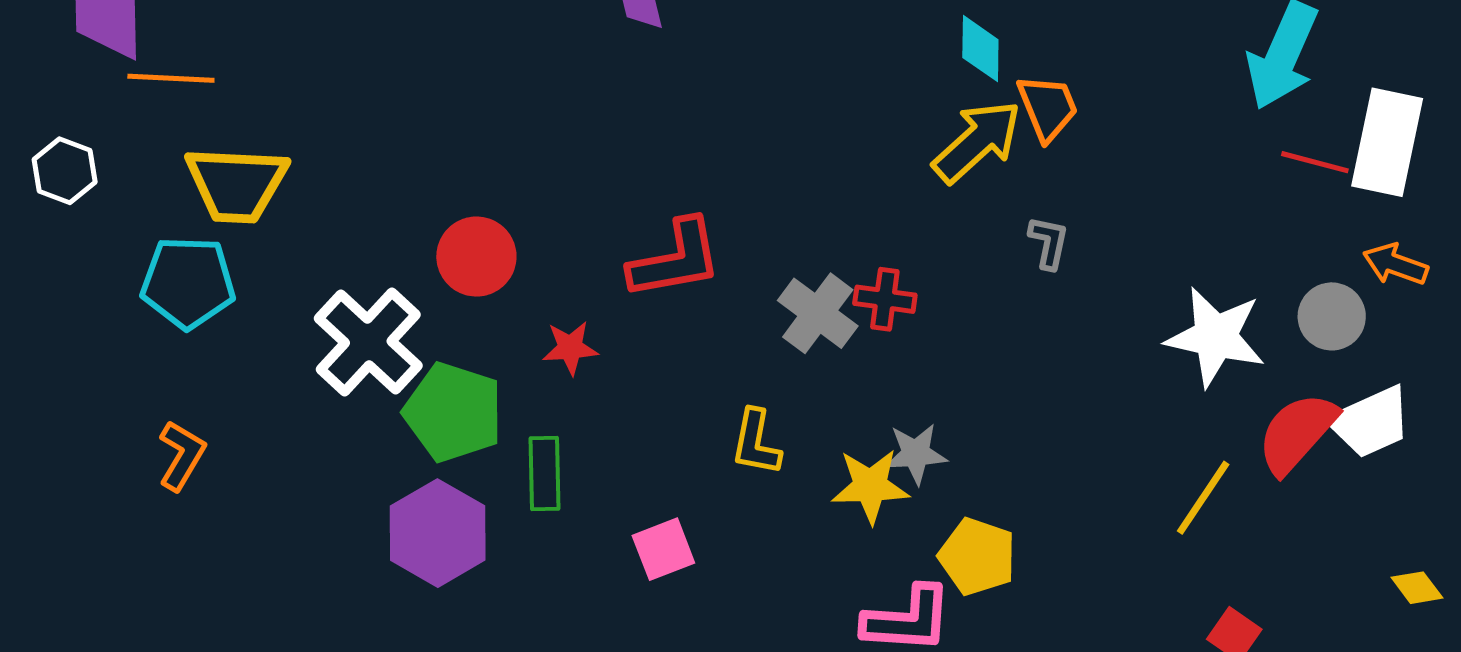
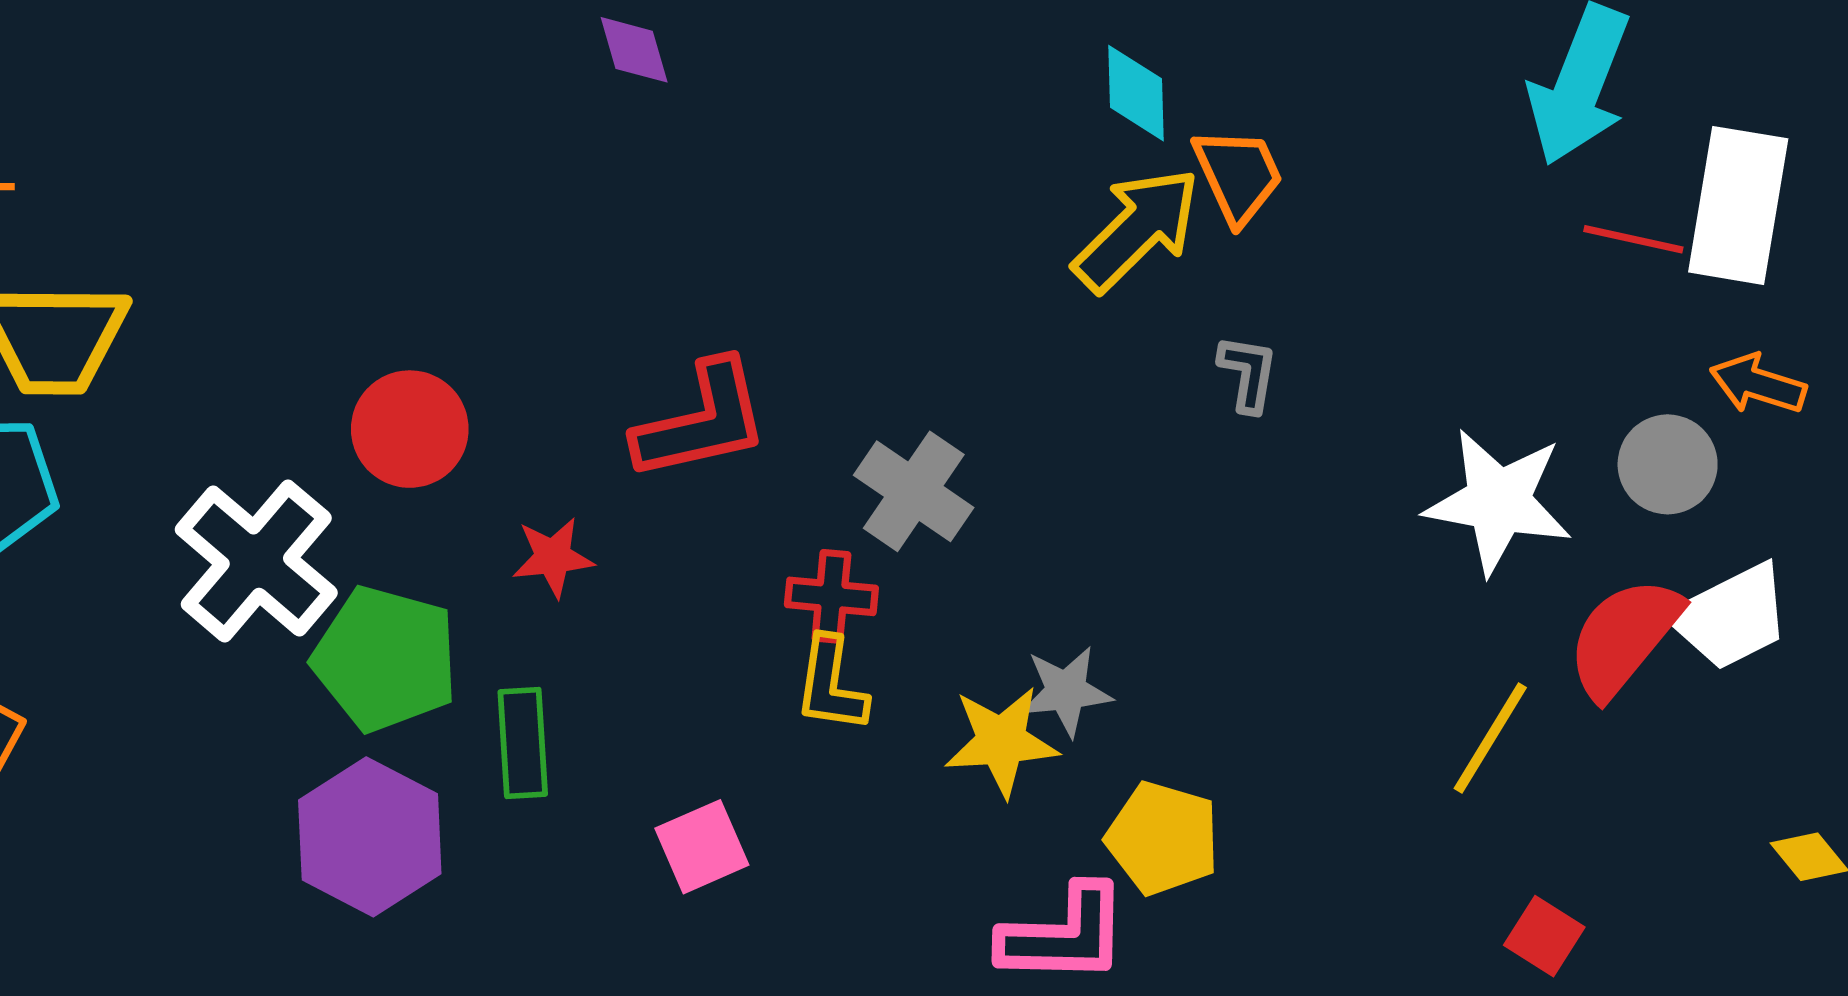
red cross: (885, 299) -> (831, 596), moved

